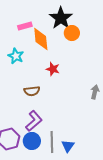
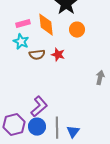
pink rectangle: (25, 26) -> (23, 24), moved
orange circle: (72, 33) -> (77, 30), moved
brown semicircle: (32, 91) -> (37, 55), moved

